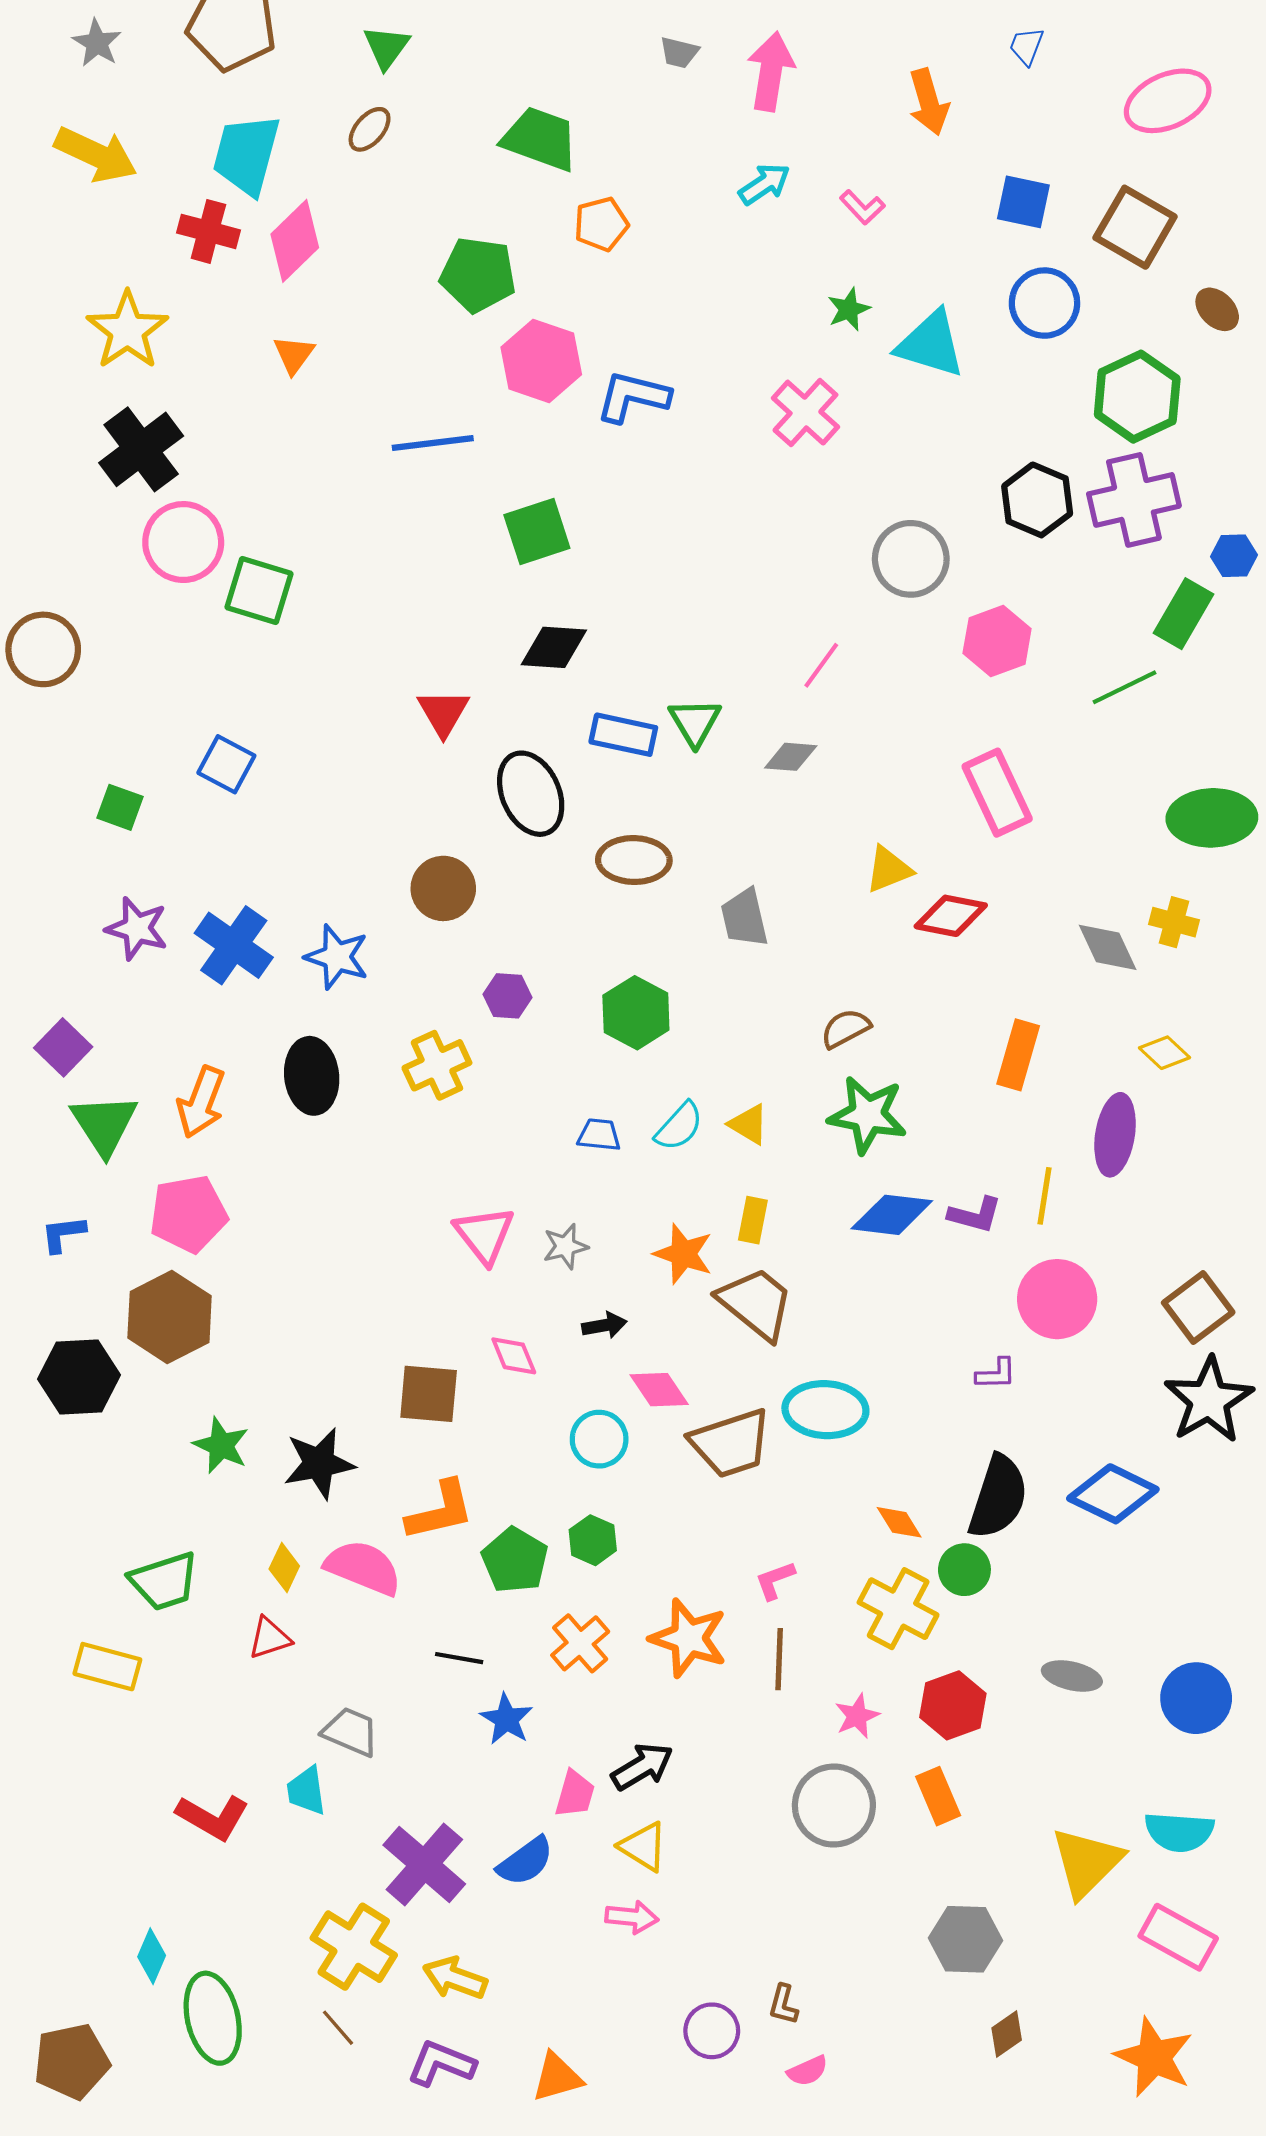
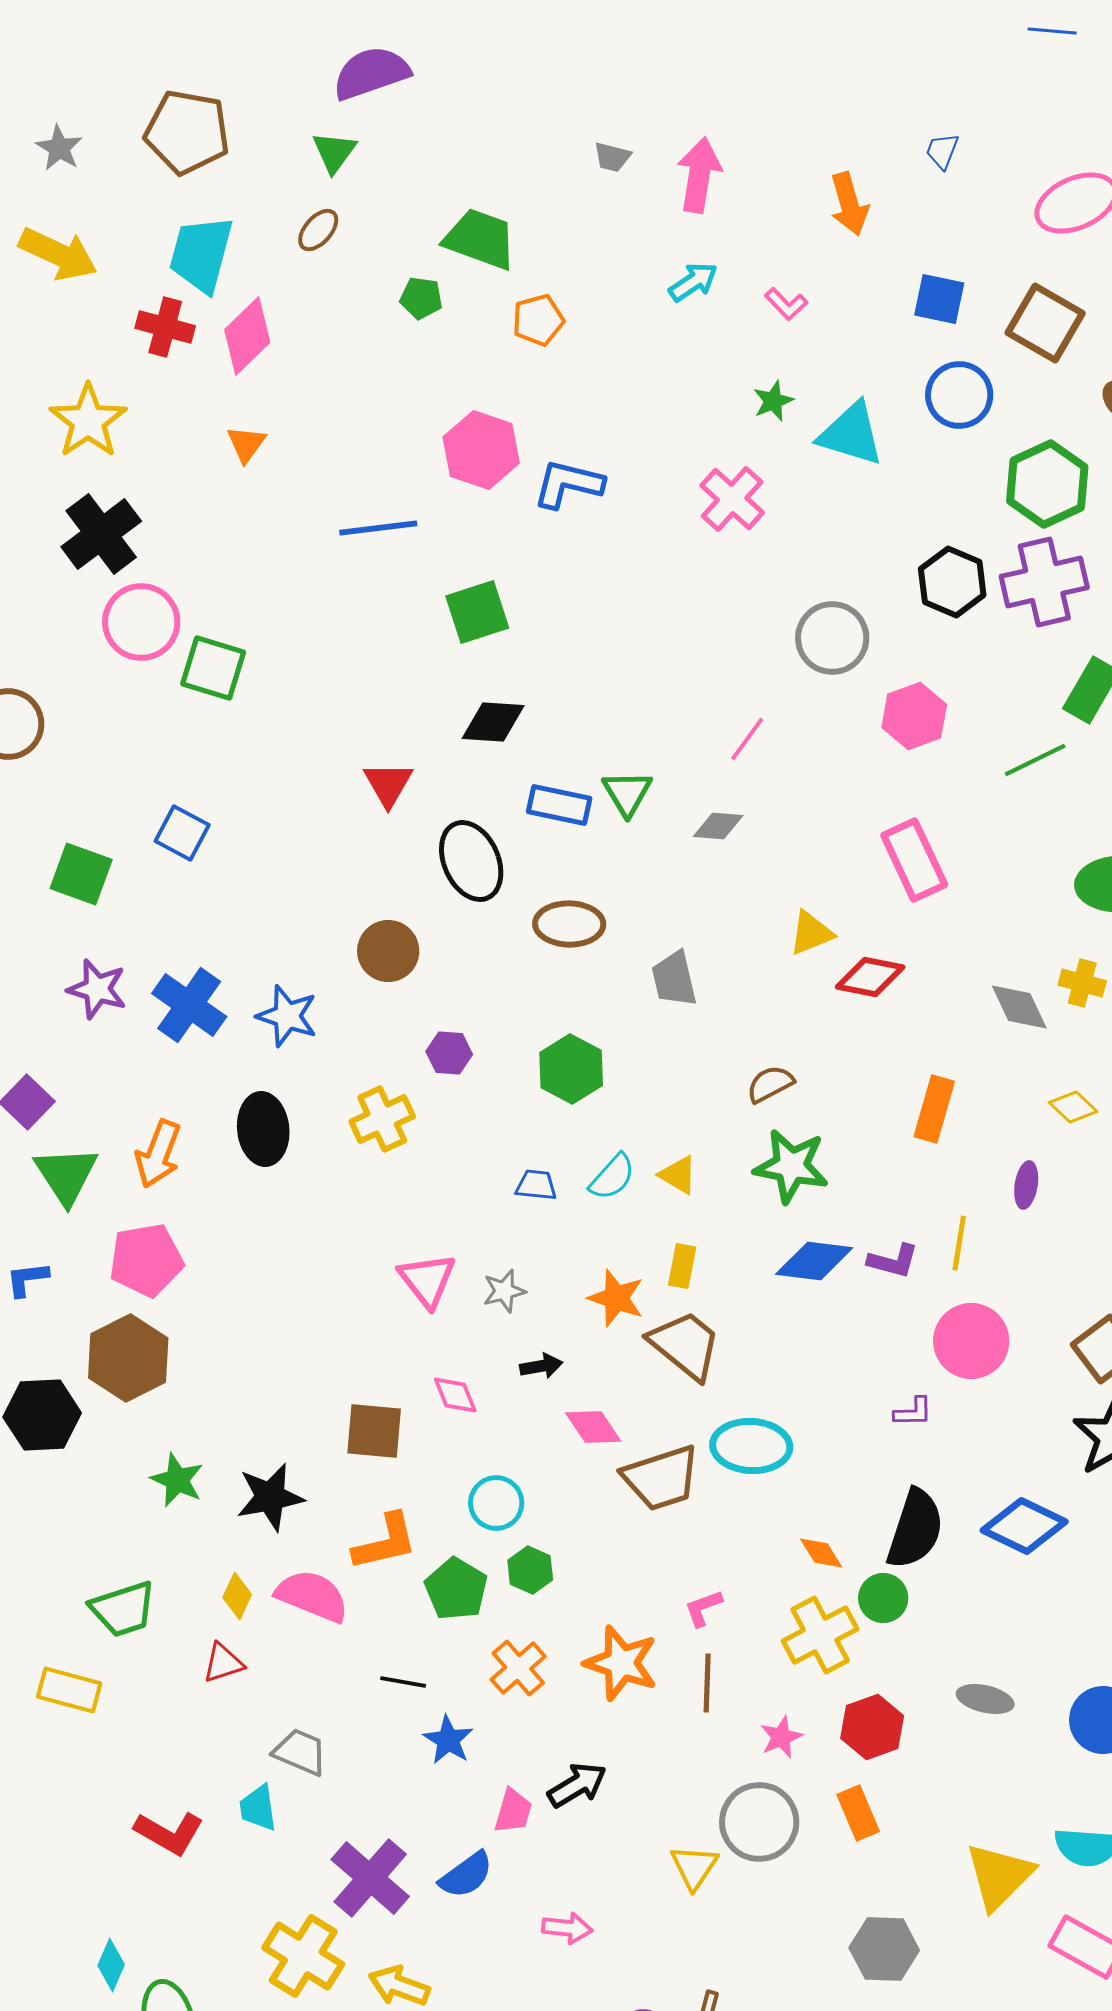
green pentagon: (478, 275) -> (421, 298), moved, size x0.6
green square: (120, 807) -> (81, 874), size x1.4
purple ellipse: (1115, 1135) -> (1026, 1185), size x0.6
cyan circle: (599, 1439) -> (496, 1503), moved
yellow cross: (898, 1609) -> (820, 1635), turned 34
yellow triangle: (643, 1847) -> (694, 1867), moved, turned 32

